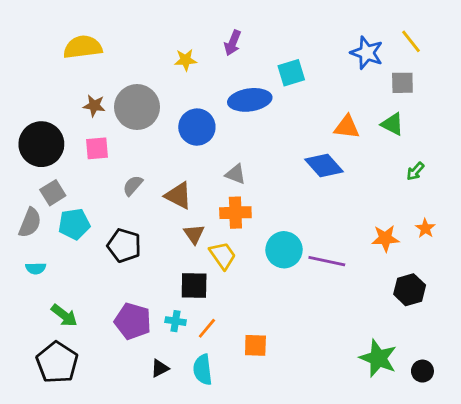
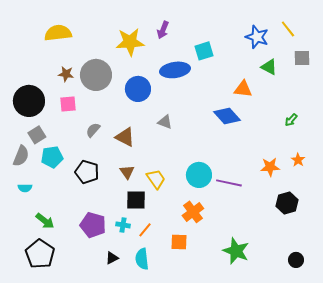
yellow star: (186, 60) -> (130, 42), size x1.8
gray square: (402, 83) -> (302, 58), moved
green triangle: (392, 124) -> (269, 67), moved
orange cross: (235, 213) -> (193, 212), moved, turned -35
brown triangle: (194, 234) -> (127, 172), moved
green star: (378, 358) -> (236, 251), moved

